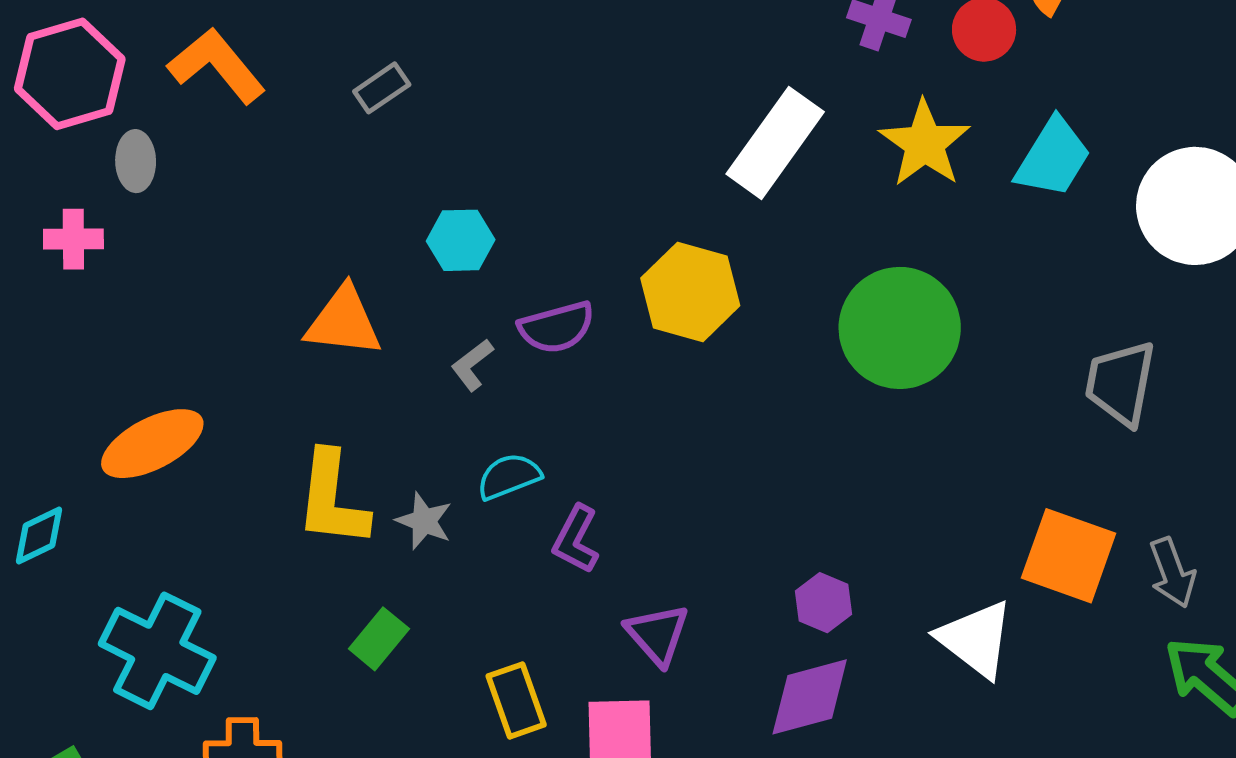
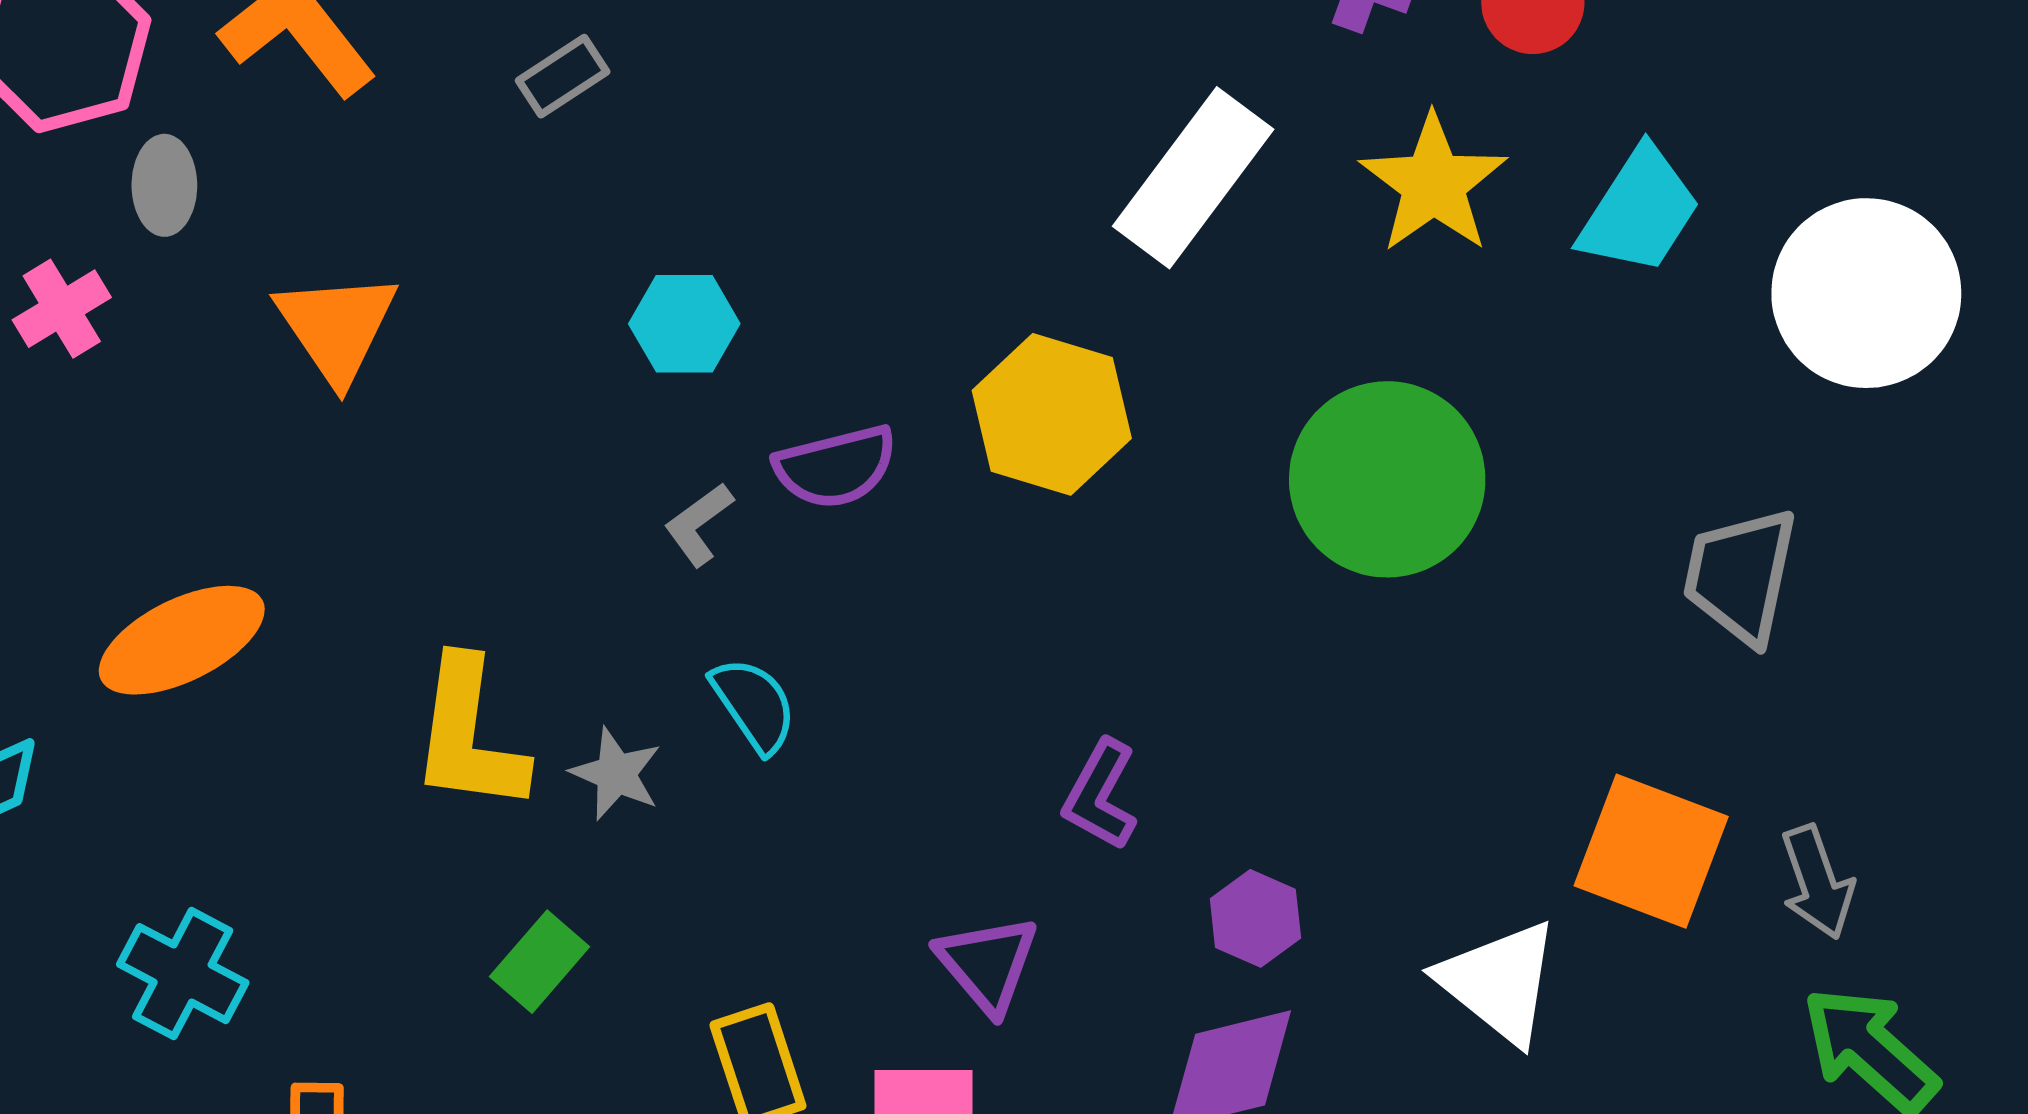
pink cross: (73, 239) -> (62, 309), turned -32
orange triangle: (344, 322) -> (337, 327), moved, turned 48
cyan semicircle: (509, 476) -> (754, 705), turned 76
purple L-shape: (576, 539) -> (1100, 795), moved
cyan cross: (157, 651) -> (183, 974), size x0.7

